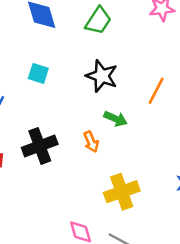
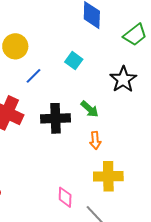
green arrow: (116, 119) -> (90, 109), moved
orange arrow: (91, 142) -> (95, 141), moved

